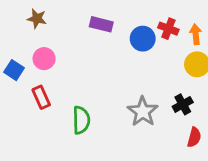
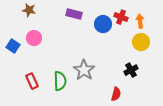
red rectangle: (41, 97) -> (32, 81), moved
gray star: (143, 112) -> (84, 70), moved
red semicircle: (194, 137) -> (116, 94), moved

